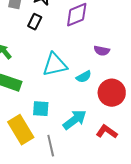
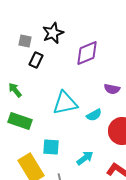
black rectangle: (35, 22) -> (36, 60), moved
cyan arrow: (75, 120) -> (85, 158), size x0.7

